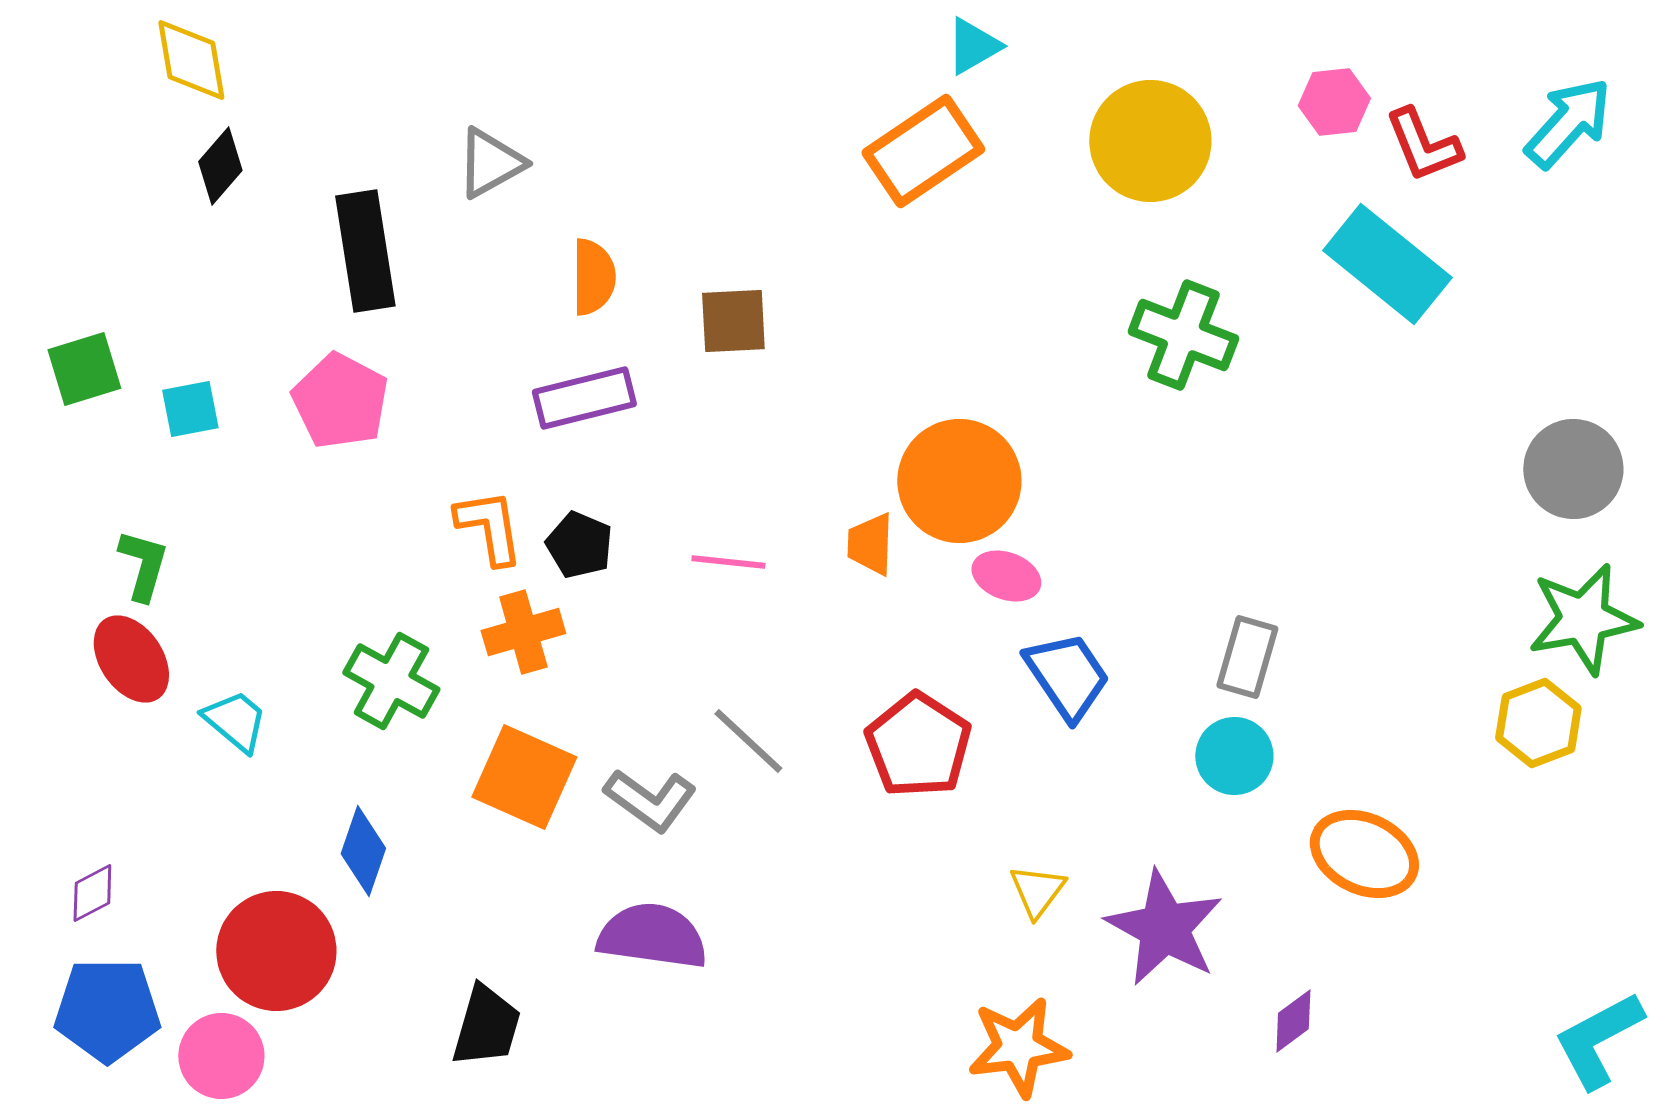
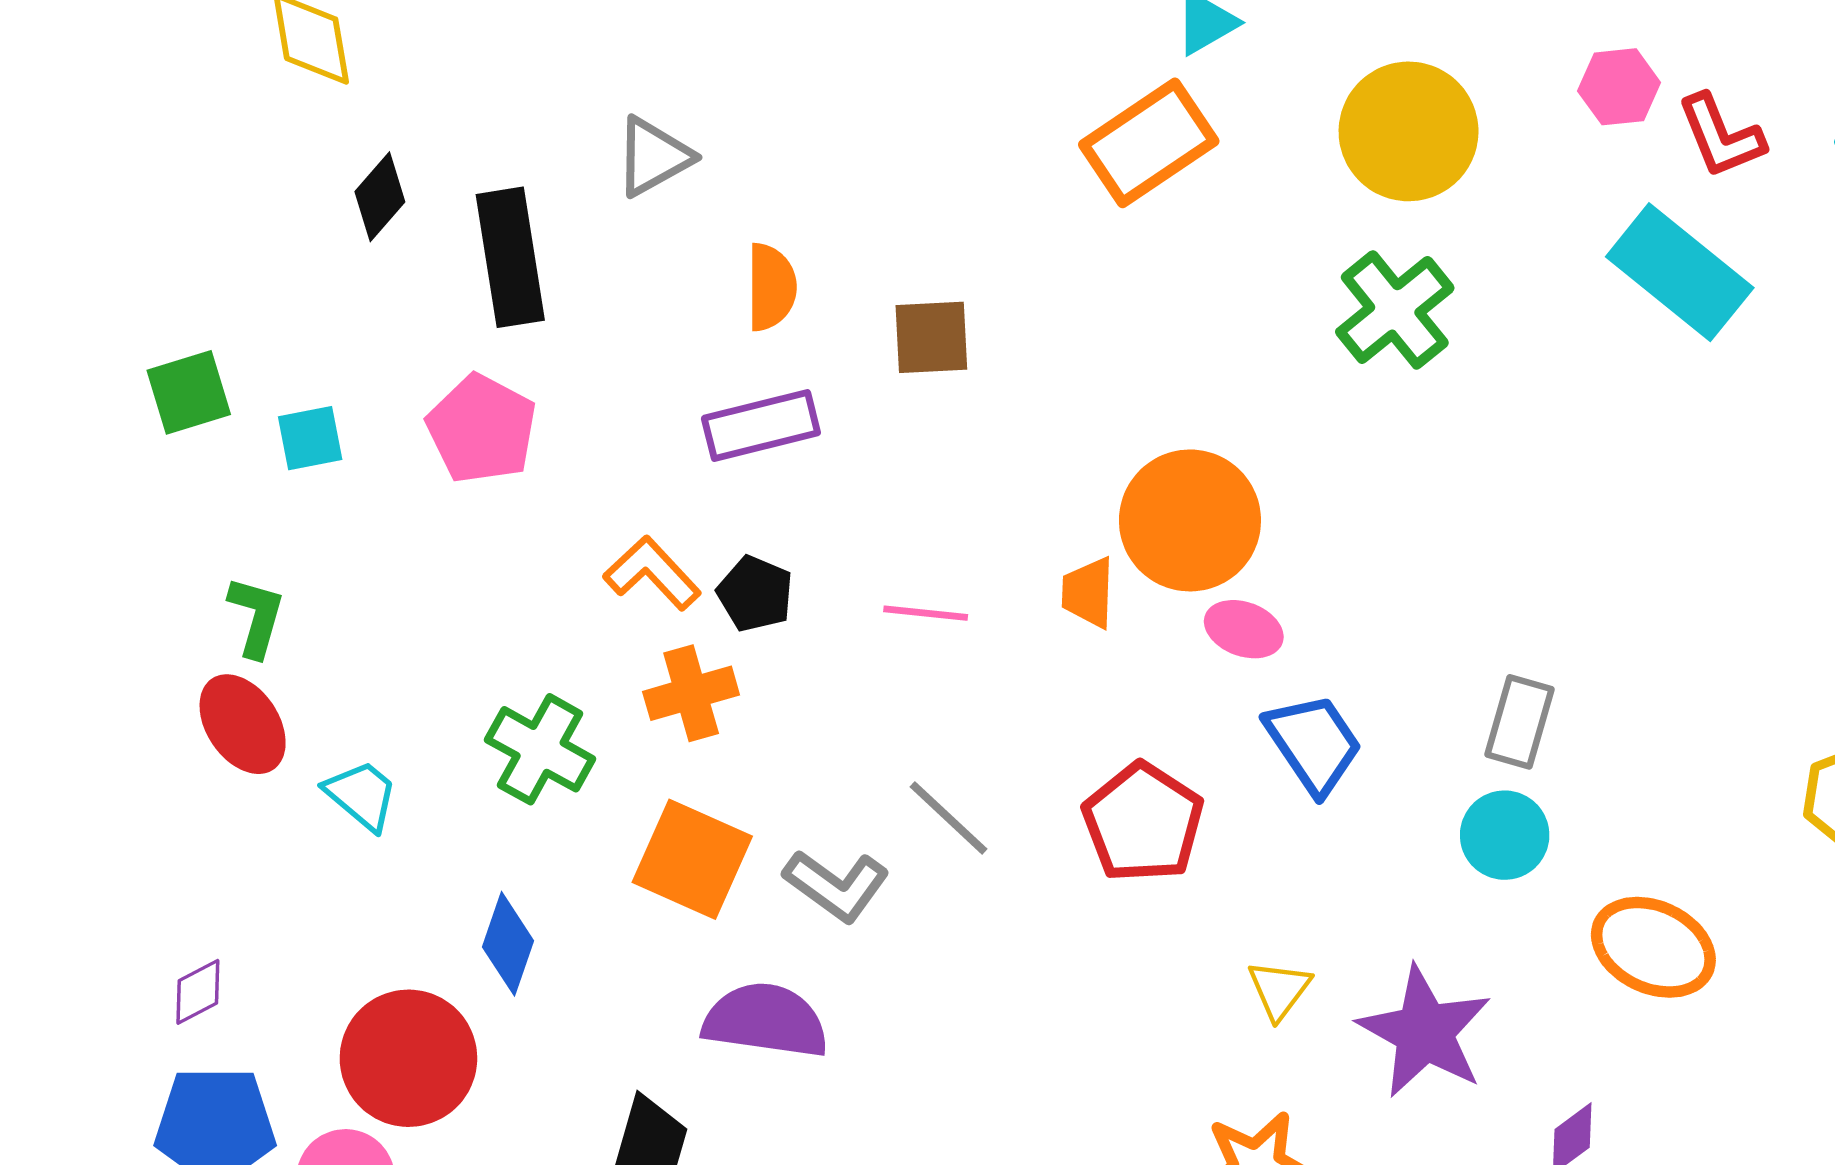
black diamond: (220, 166) -> (380, 197), moved
green cross: (1183, 335) -> (1395, 310), moved, turned 30
orange L-shape: (489, 527) -> (652, 573), turned -34
purple semicircle: (652, 936) -> (765, 1020), moved

